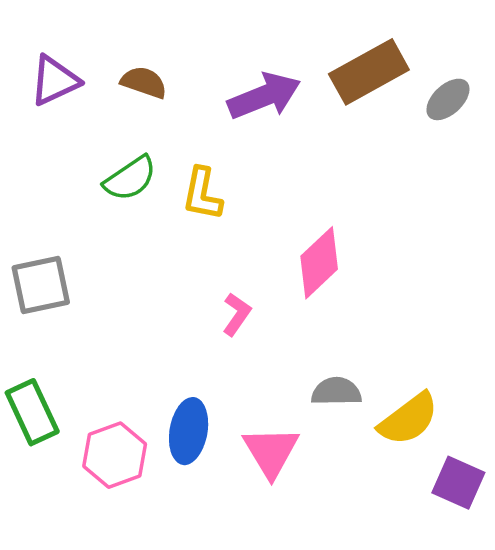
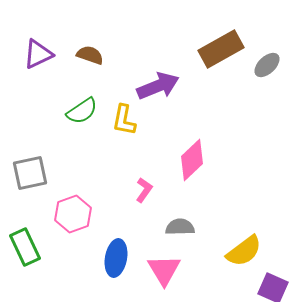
purple arrow: (264, 96) -> (158, 86), moved
gray semicircle: (336, 392) -> (180, 227), moved
pink hexagon: (115, 455) -> (73, 214), moved

